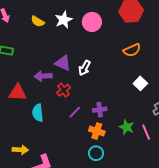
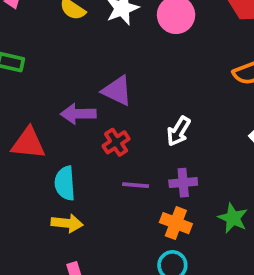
white arrow: (84, 68) -> (179, 131), moved
purple line: (75, 112) -> (136, 185), turned 48
yellow arrow: (20, 150) -> (67, 223), moved

